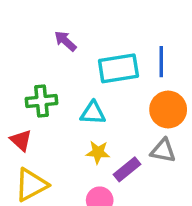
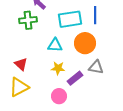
green cross: (41, 101) -> (28, 20), moved
orange circle: (168, 110) -> (85, 43), moved
red triangle: (21, 140) -> (21, 64), moved

